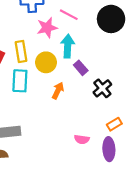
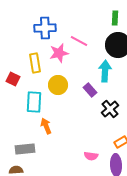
cyan arrow: (68, 46) -> (105, 71), moved
yellow rectangle: (21, 52) -> (35, 63), moved
orange arrow: (58, 91) -> (46, 126), moved, turned -49

